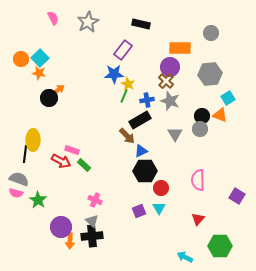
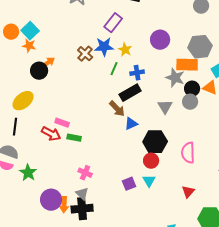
orange rectangle: (180, 48) -> (187, 65), moved
brown cross: (166, 81) -> (85, 54), moved
yellow star: (128, 84) -> (125, 50), moved
gray star: (170, 101) -> (175, 78), moved
yellow ellipse: (33, 140) -> (23, 101), moved, turned 50
green rectangle: (84, 165) -> (74, 138), turned -32
black hexagon: (145, 171) -> (155, 142), moved
orange arrow: (70, 241) -> (64, 205), moved

